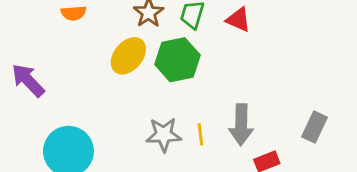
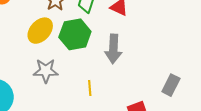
gray arrow: (241, 125) -> (113, 49), moved
gray star: (164, 135) -> (46, 71), moved

